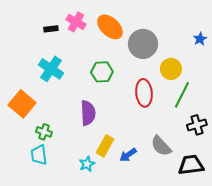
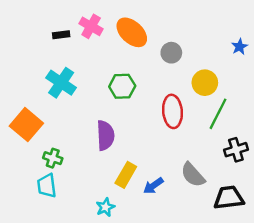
gray circle: (143, 44) -> (171, 53), size x0.6
cyan star: (87, 164) -> (105, 207), moved

